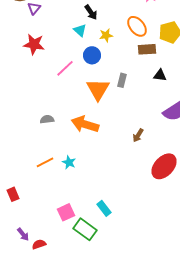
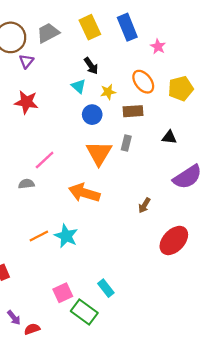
brown rectangle: (147, 49) -> (133, 111), moved
pink line: (65, 68) -> (45, 160), moved
gray semicircle: (47, 119) -> (26, 184), moved
cyan star: (69, 162) -> (66, 236), size x1.5

